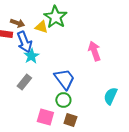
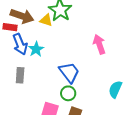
brown arrow: (17, 23) -> (22, 16), size x1.6
blue arrow: (24, 42) -> (20, 44), moved
gray rectangle: (24, 82) -> (20, 75), moved, turned -35

